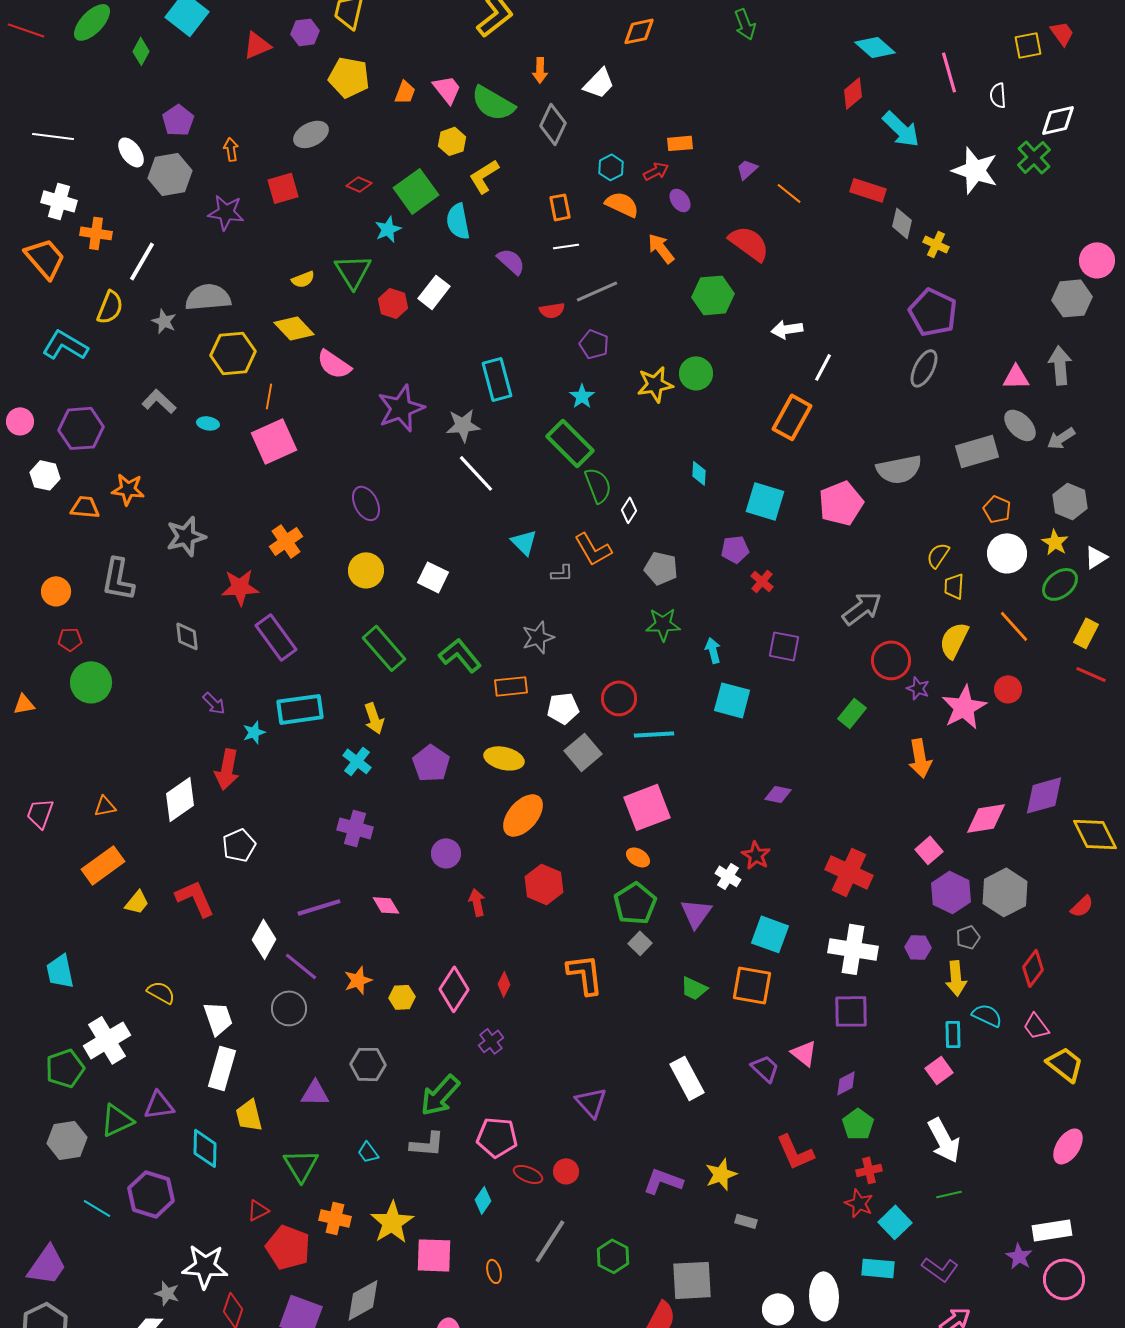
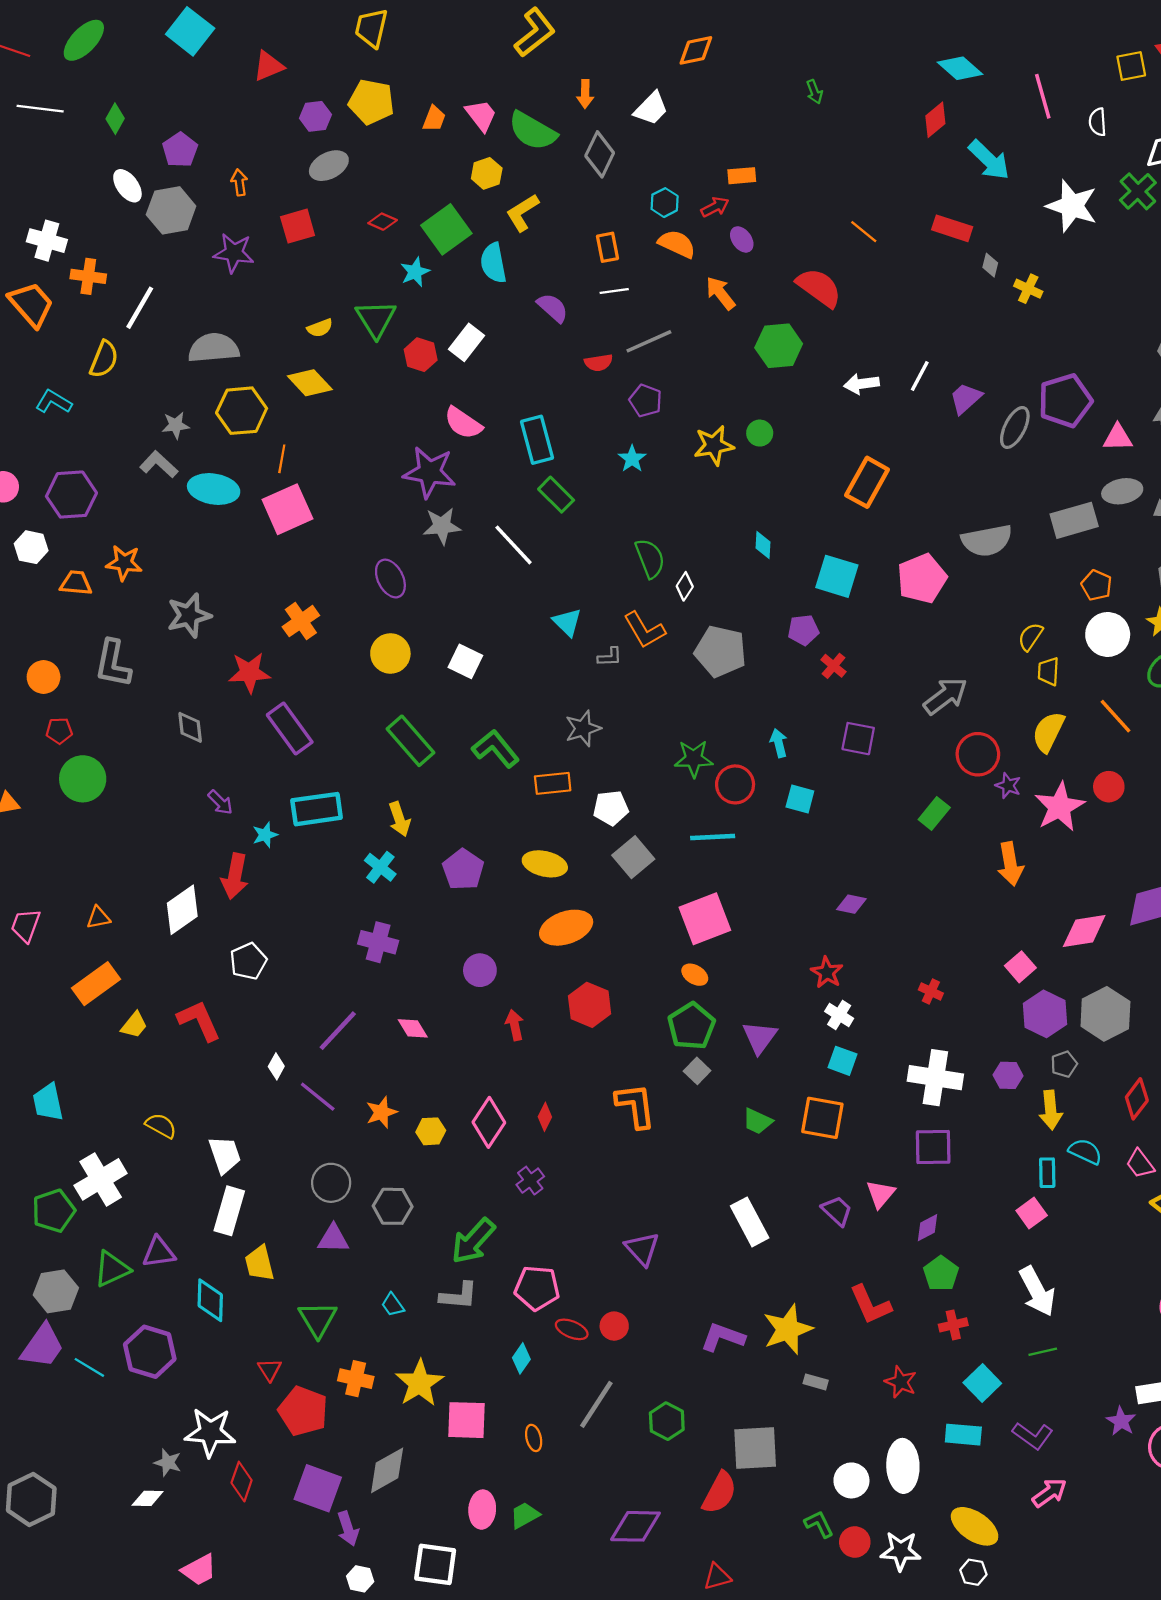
green arrow: (745, 24) -> (815, 92), moved, size x0.7
purple hexagon: (305, 32) -> (315, 116), moved
green diamond: (141, 51) -> (115, 119), moved
white line: (53, 136) -> (40, 109), moved
purple trapezoid: (747, 169) -> (966, 398), moved, size x1.4
gray diamond: (902, 223) -> (990, 265), size x0.7
purple pentagon: (933, 312) -> (1065, 401), moved, turned 30
gray star: (164, 321) -> (176, 425), moved, turned -30
cyan L-shape: (65, 345) -> (54, 402), size x0.7
pink semicircle: (334, 364) -> (463, 423), moved
white line: (823, 367) -> (920, 376), moved
green circle: (696, 373) -> (760, 433), size x0.7
purple star: (401, 408) -> (430, 472), turned 30
cyan ellipse: (208, 423) -> (214, 489), size x2.0
gray star: (463, 425) -> (442, 526), moved
gray ellipse: (1020, 425) -> (1122, 491), turned -56
green rectangle: (570, 443) -> (556, 495), moved, size x0.7
gray pentagon: (661, 568) -> (721, 651), size x1.4
green star: (663, 624) -> (694, 759), moved
red circle: (619, 698) -> (735, 784), moved
cyan square: (732, 700) -> (800, 799), size x0.7
orange ellipse: (523, 815) -> (566, 928), turned 30
red cross: (849, 872) -> (931, 991), size x0.5
white cross: (728, 876) -> (839, 1015), moved
purple line: (319, 907) -> (338, 1031), turned -30
cyan square: (770, 934) -> (842, 1061), size x0.7
white diamond: (264, 939) -> (276, 1066), size x0.6
gray circle: (289, 1008) -> (331, 1183), moved
pink triangle: (804, 1053) -> (881, 1194), turned 32
yellow star: (721, 1174) -> (788, 1329), size x1.4
red star: (859, 1203) -> (901, 1382), moved
red triangle: (258, 1210) -> (270, 1370), turned -35
purple trapezoid: (47, 1265) -> (42, 1346), moved

